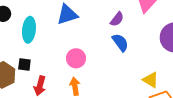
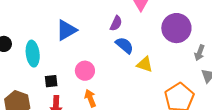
black square: (24, 65) -> (51, 81), moved
yellow triangle: (151, 80) -> (145, 64), moved

